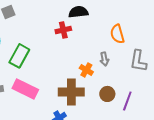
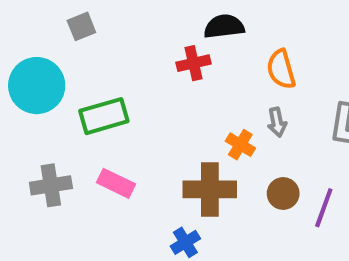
orange semicircle: (117, 34) -> (281, 69), moved
green rectangle: (19, 56) -> (104, 116), turned 45
pink rectangle: (25, 89) -> (116, 183), size x0.7

